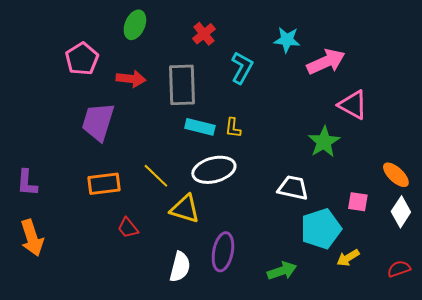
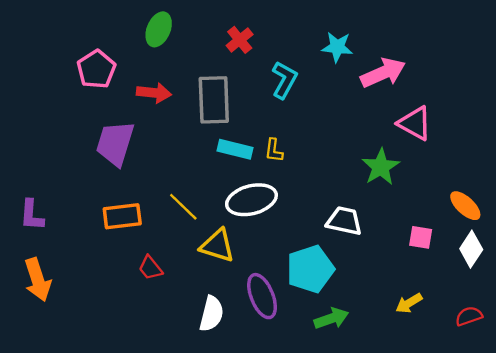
cyan pentagon: (321, 229) -> (310, 269), moved
purple ellipse: (223, 252) -> (262, 296), turned -33

